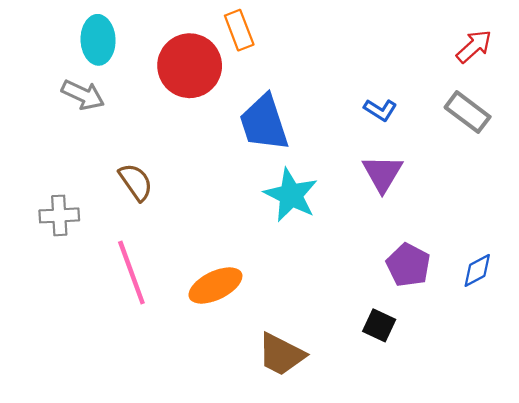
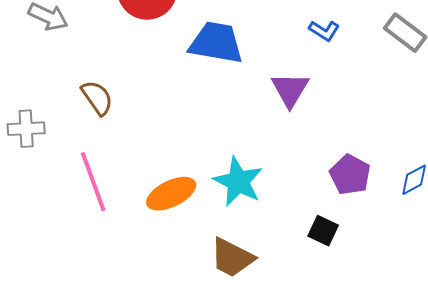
blue trapezoid: (264, 123) -> (216, 43), turned 118
purple triangle: (382, 173) -> (290, 90), moved
cyan star: (291, 195) -> (238, 182), moved

